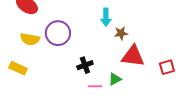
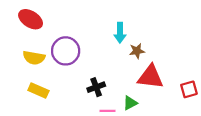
yellow rectangle: (18, 68) -> (38, 91), moved

